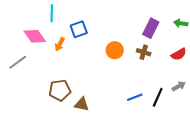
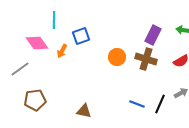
brown cross: (144, 52) -> (146, 59), size x1.5
brown pentagon: (60, 90) -> (35, 100), moved
blue line: (135, 97) -> (137, 104), turned 42

